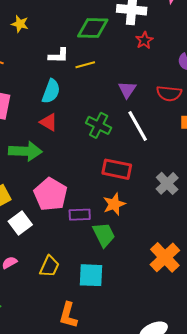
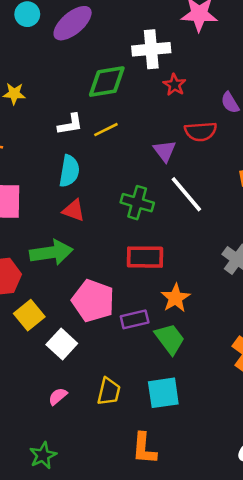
red semicircle: (169, 93) -> (201, 131), moved
red rectangle: (117, 169) -> (145, 257), moved

